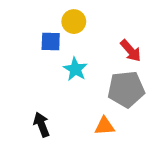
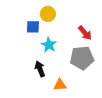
black arrow: (42, 125) -> (40, 69), moved
orange triangle: (105, 126) -> (60, 85), moved

